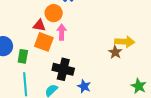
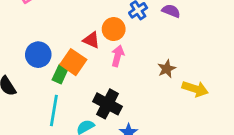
orange square: (44, 42) -> (73, 62), moved
brown star: (115, 52) -> (167, 69), moved

